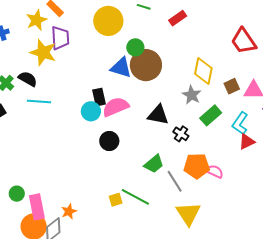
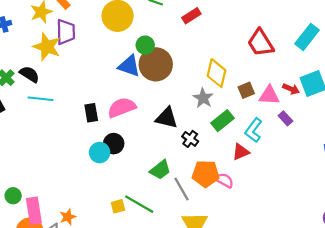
black rectangle: (99, 97) -> (91, 113), moved
cyan circle: (91, 111) -> (100, 153), moved
red triangle: (247, 142) -> (241, 152), moved

